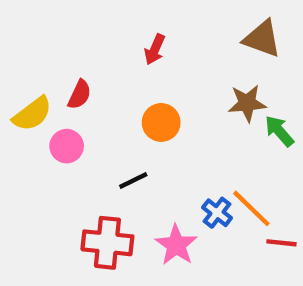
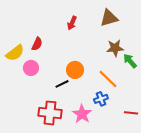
brown triangle: (262, 39) -> (109, 18), moved, turned -36
orange circle: (161, 122) -> (75, 70), moved
orange line: (251, 208) -> (108, 79), moved
blue cross: (217, 213) -> (101, 99), turned 32

